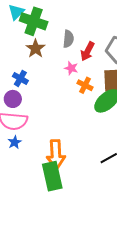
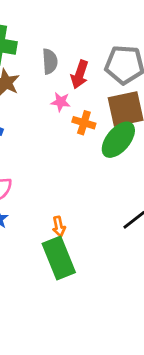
orange arrow: (56, 154) -> (59, 227), size x0.5

